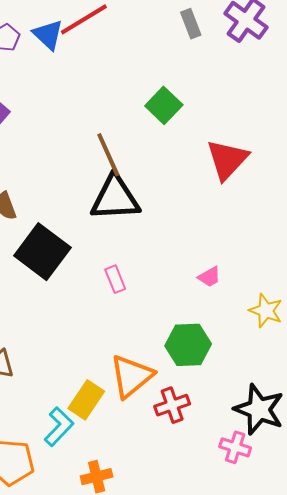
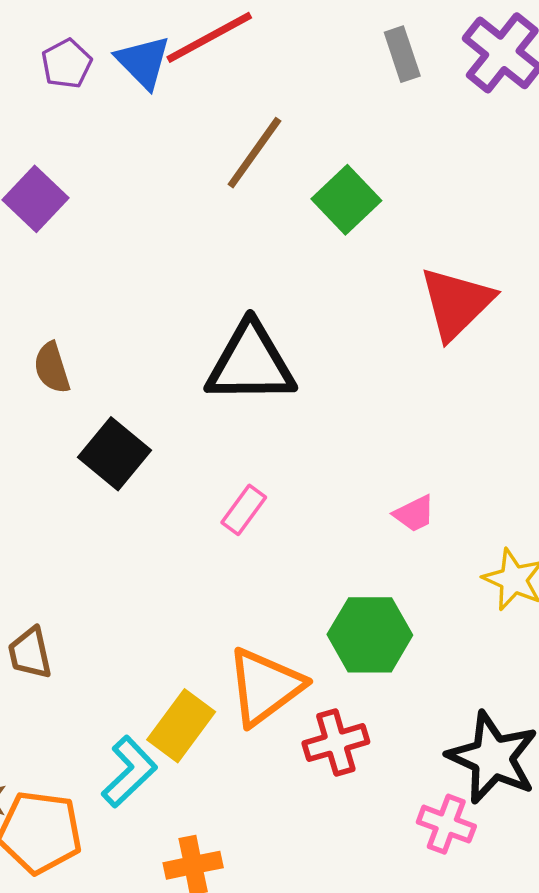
brown line: (108, 155) -> (254, 153), moved, turned 57
black square: (42, 252) -> (115, 454), size x0.7
pink rectangle: (115, 279) -> (244, 510), turned 56

